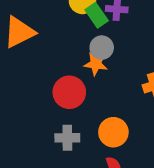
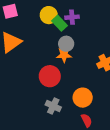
gray cross: (67, 138) -> (53, 106), turned 35

